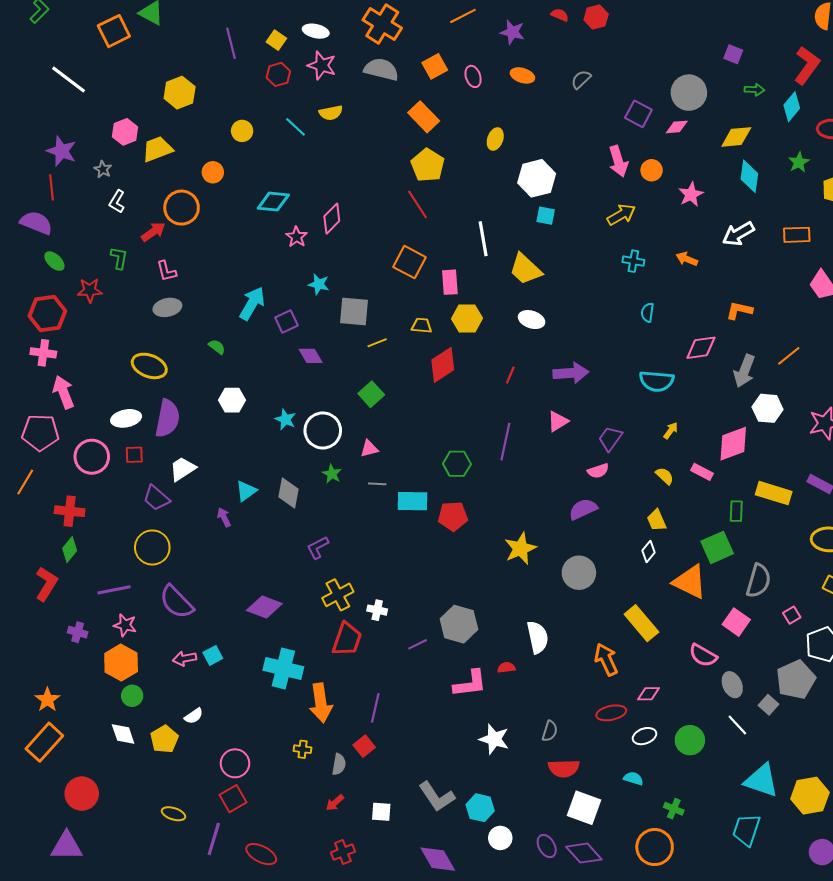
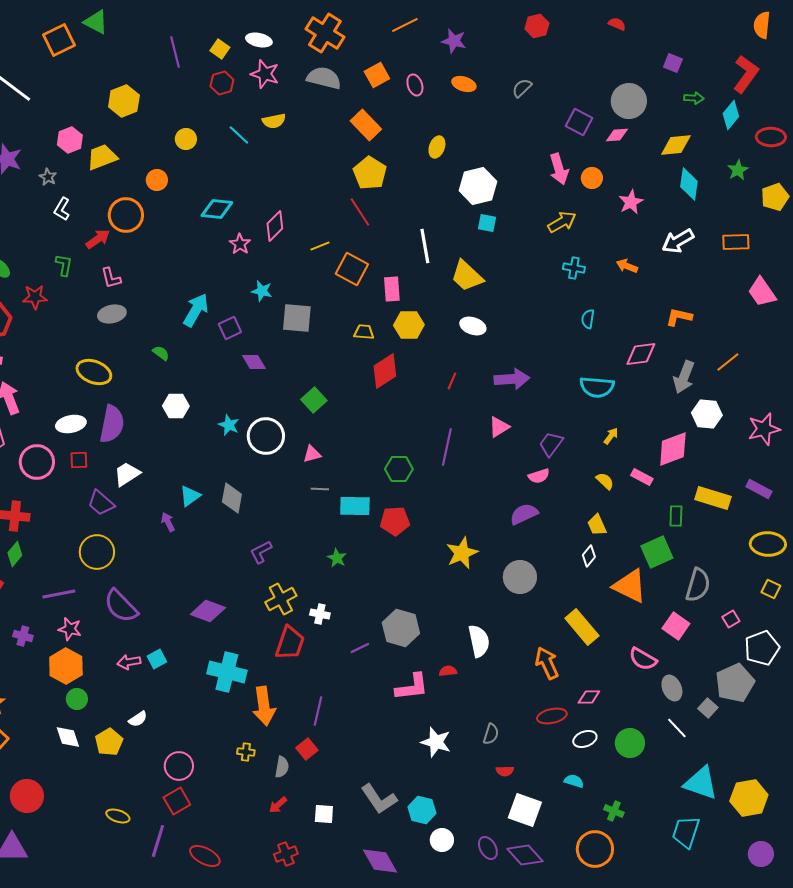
red semicircle: (560, 15) -> (617, 24), moved
yellow line: (377, 343) -> (320, 246), moved
green star: (332, 474) -> (337, 558), moved
red semicircle: (564, 768) -> (505, 771), size x0.6

